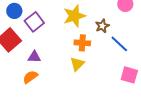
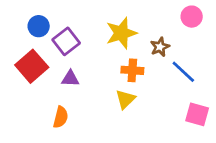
purple triangle: (34, 57) -> (70, 79), moved
orange semicircle: (30, 77) -> (61, 117), turned 140

